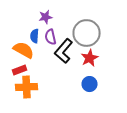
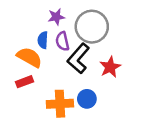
gray circle: (86, 33) -> (92, 27), moved
blue circle: (90, 84) -> (87, 99), moved
orange cross: (26, 87) -> (60, 104), moved

